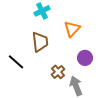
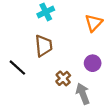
orange triangle: (72, 29) -> (94, 23), moved

